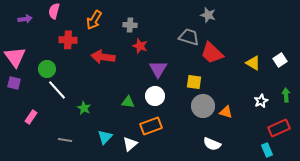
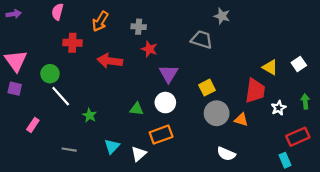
purple arrow: (25, 19) -> (14, 14), moved
red trapezoid: (212, 53) -> (255, 91), moved, turned -125
yellow square: (194, 82) -> (207, 88), turned -35

